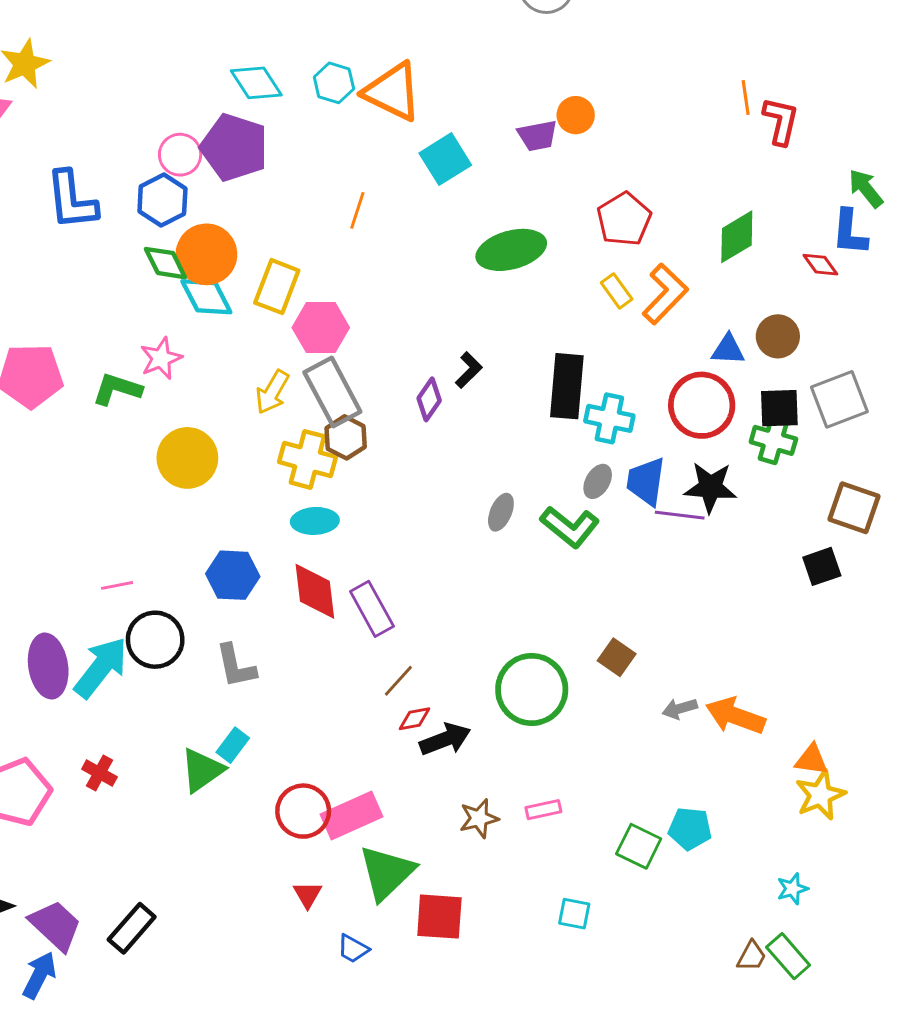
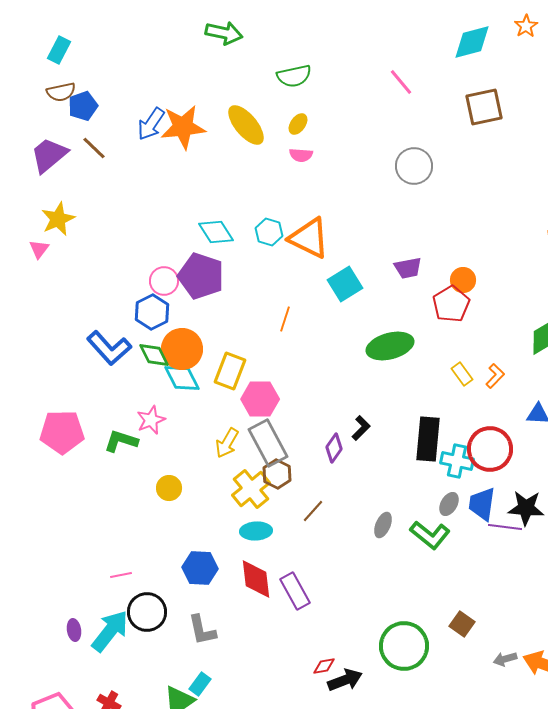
orange circle: (576, 115) -> (463, 280), moved
blue L-shape: (72, 200) -> (109, 348), moved, turned -36
red pentagon: (624, 219) -> (451, 304), moved
orange L-shape: (665, 294) -> (495, 376), size x0.6
red circle: (702, 405) -> (490, 449), moved
yellow circle: (187, 458) -> (169, 488), size x0.6
yellow cross: (308, 459) -> (251, 489), turned 36
purple ellipse: (48, 666) -> (74, 630), size x0.5
brown line: (398, 681) -> (313, 511), moved

